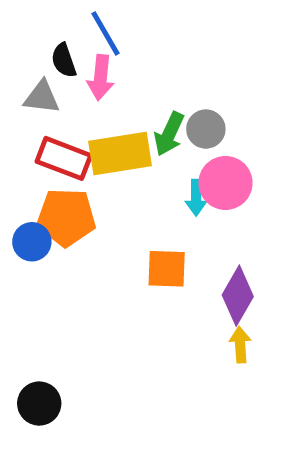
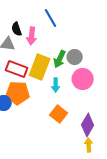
blue line: (105, 33) -> (51, 18), moved
yellow rectangle: (120, 154) -> (40, 67), turned -60
cyan arrow: (196, 198) -> (56, 85), moved
orange square: (167, 269) -> (59, 114), turned 36

